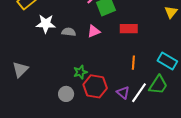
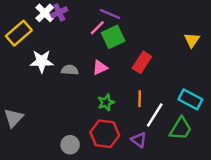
red rectangle: (129, 29) -> (142, 62), turned -54
orange line: (133, 63) -> (140, 99), moved
green star: (80, 72) -> (106, 102), moved
white line: (139, 93) -> (155, 115), moved

